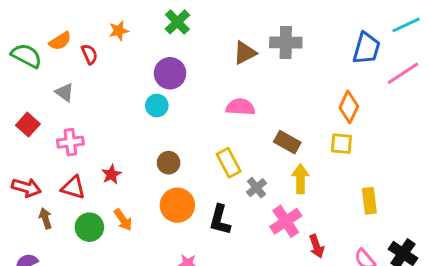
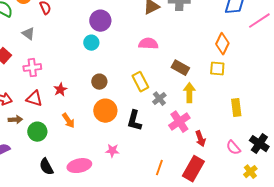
brown arrow: (45, 218) -> (15, 120), turned 104
green circle: (89, 227) -> (37, 132), moved

